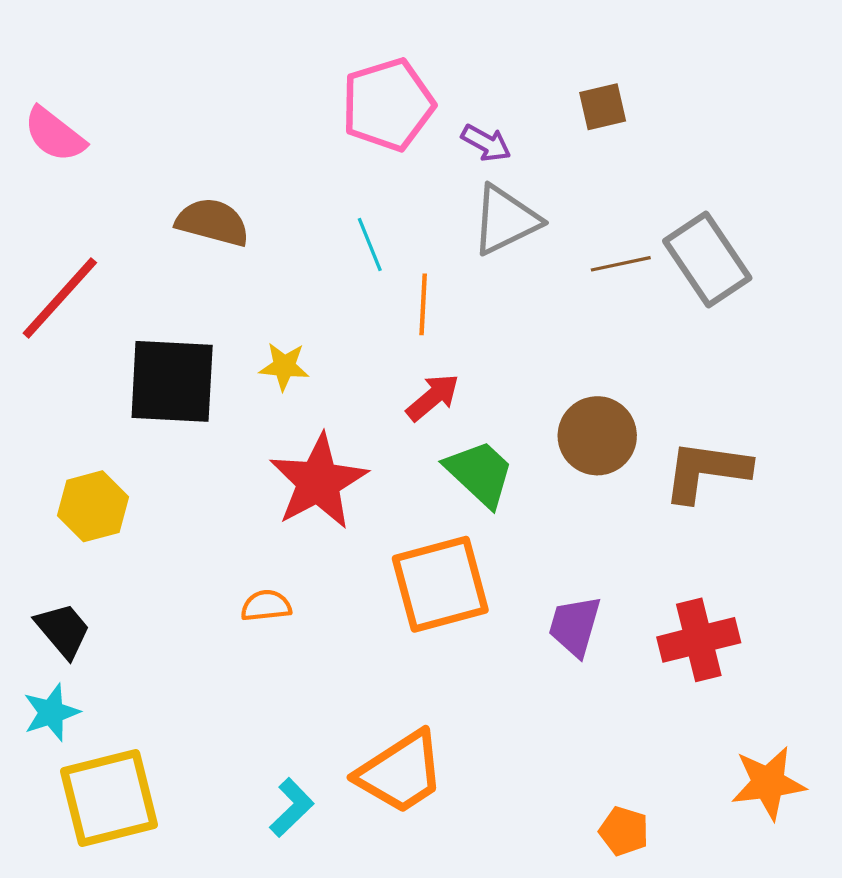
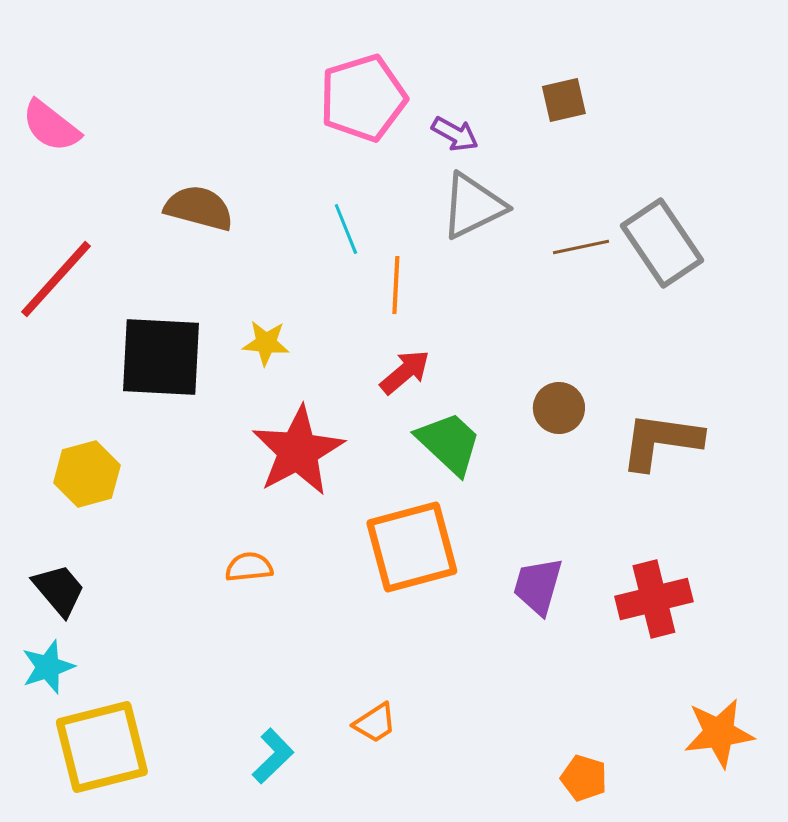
brown circle: (597, 436) -> (559, 408), size x0.7
orange trapezoid: (401, 772) -> (375, 723), size x0.5

